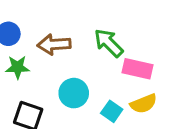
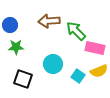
brown arrow: (54, 44) -> (49, 21), moved

